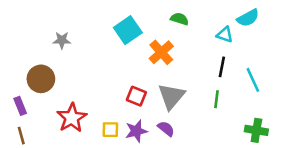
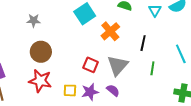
cyan triangle: (225, 35) -> (155, 10), moved, turned 40
black line: (222, 67) -> (143, 43), moved
brown circle: (41, 79) -> (41, 52), moved
red star: (72, 118) -> (40, 81), turned -30

